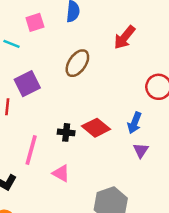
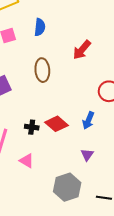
brown ellipse: (77, 63) -> (42, 70), turned -40
purple triangle: (141, 150) -> (87, 155), moved

